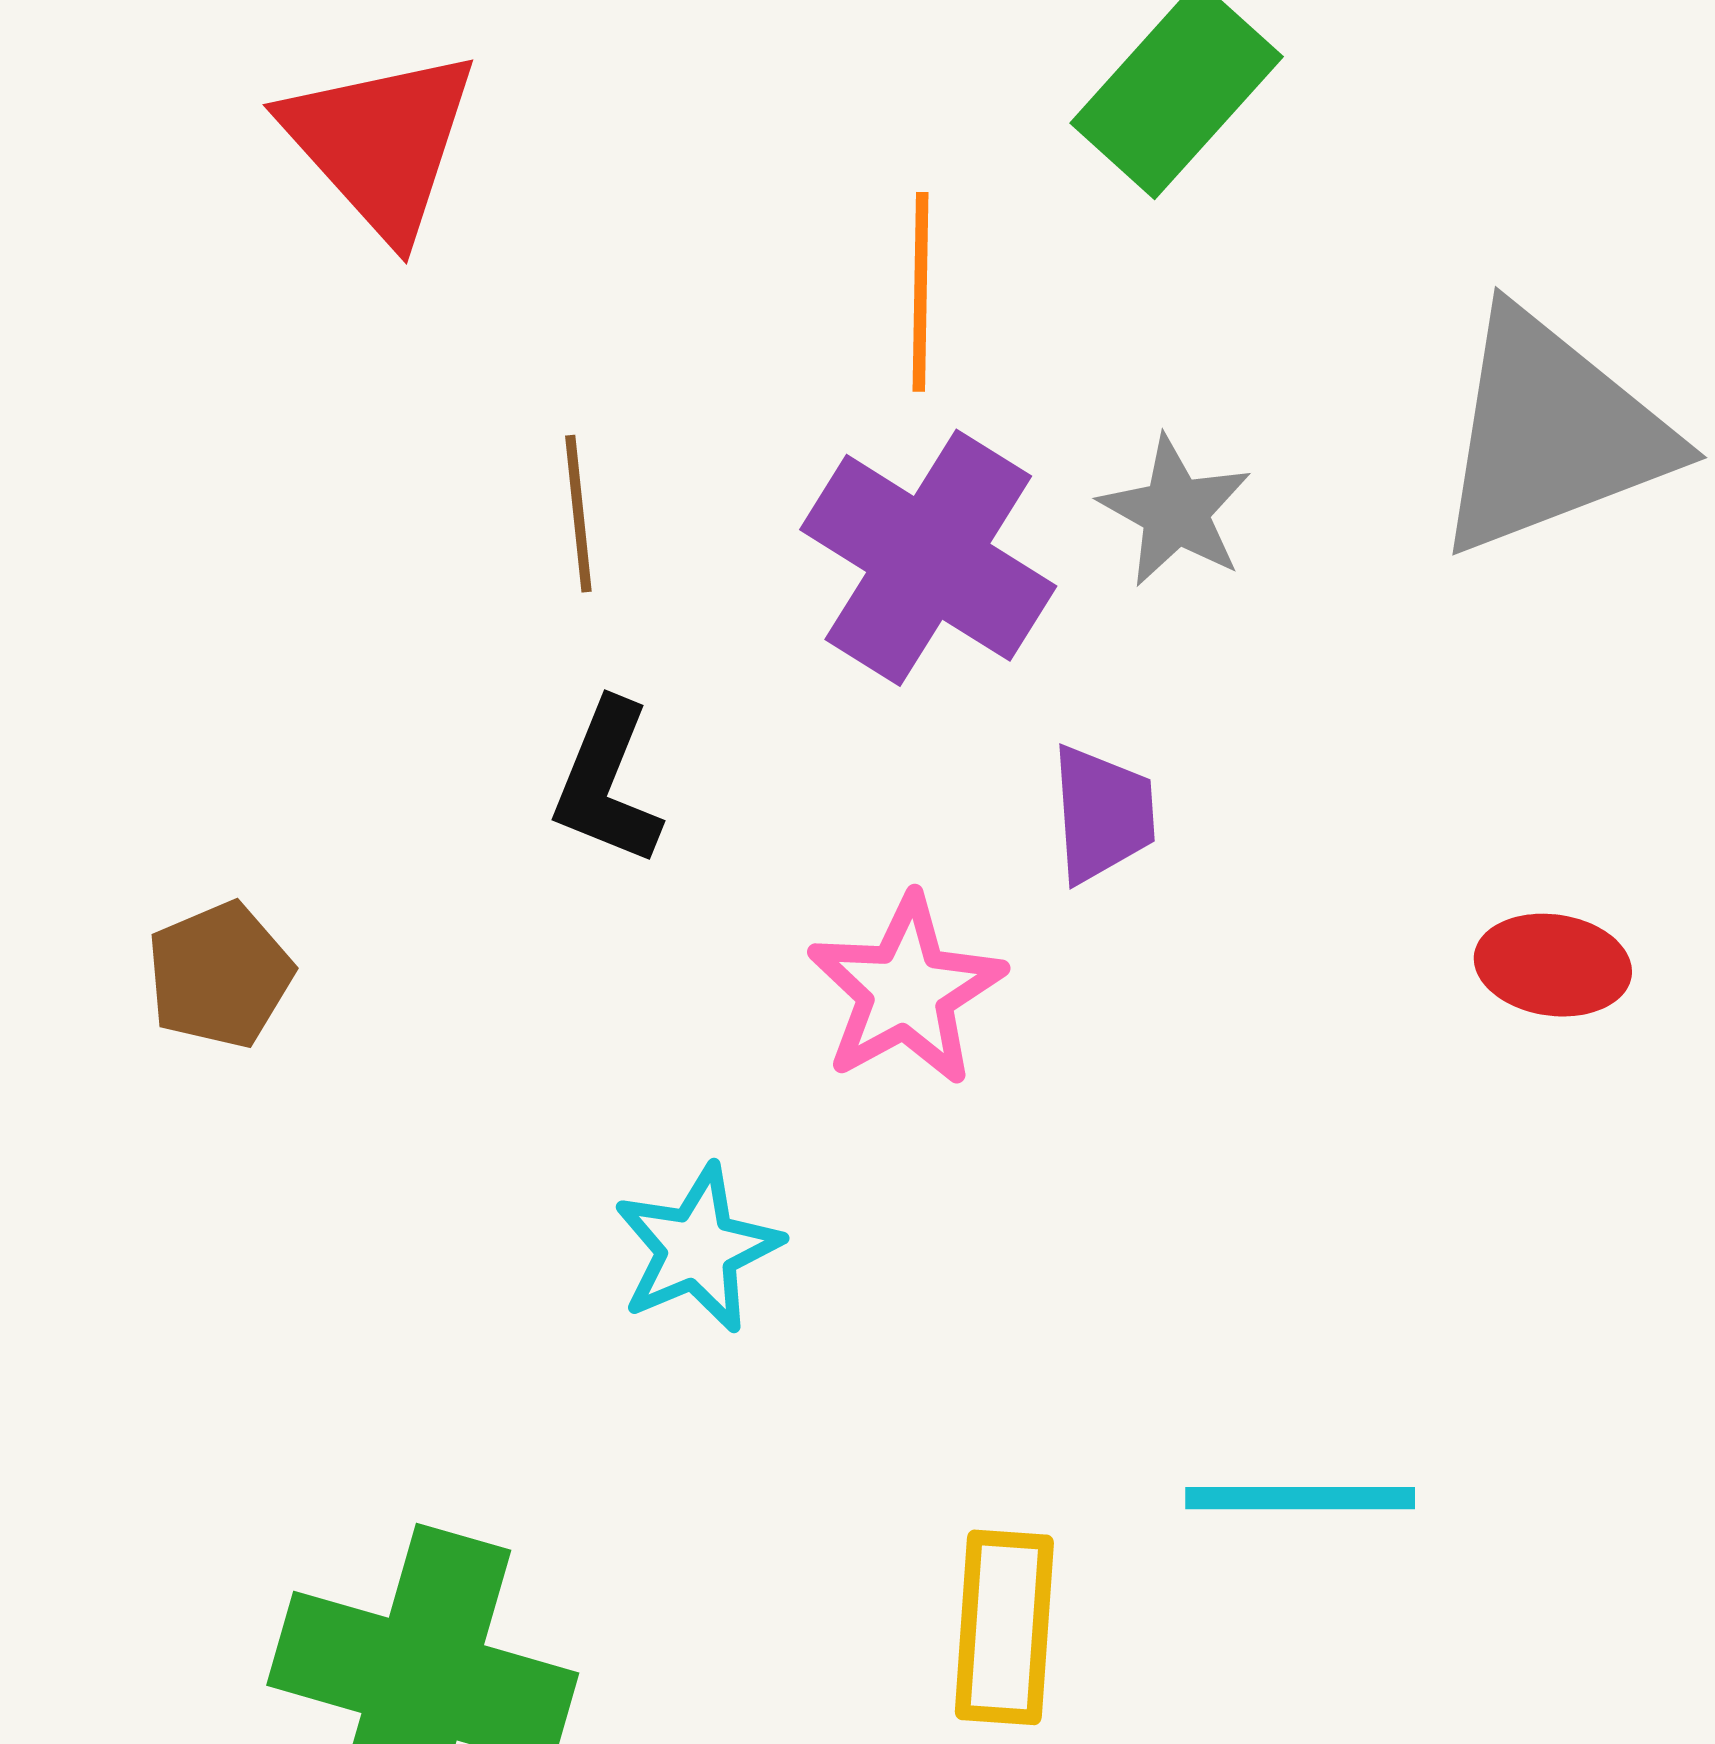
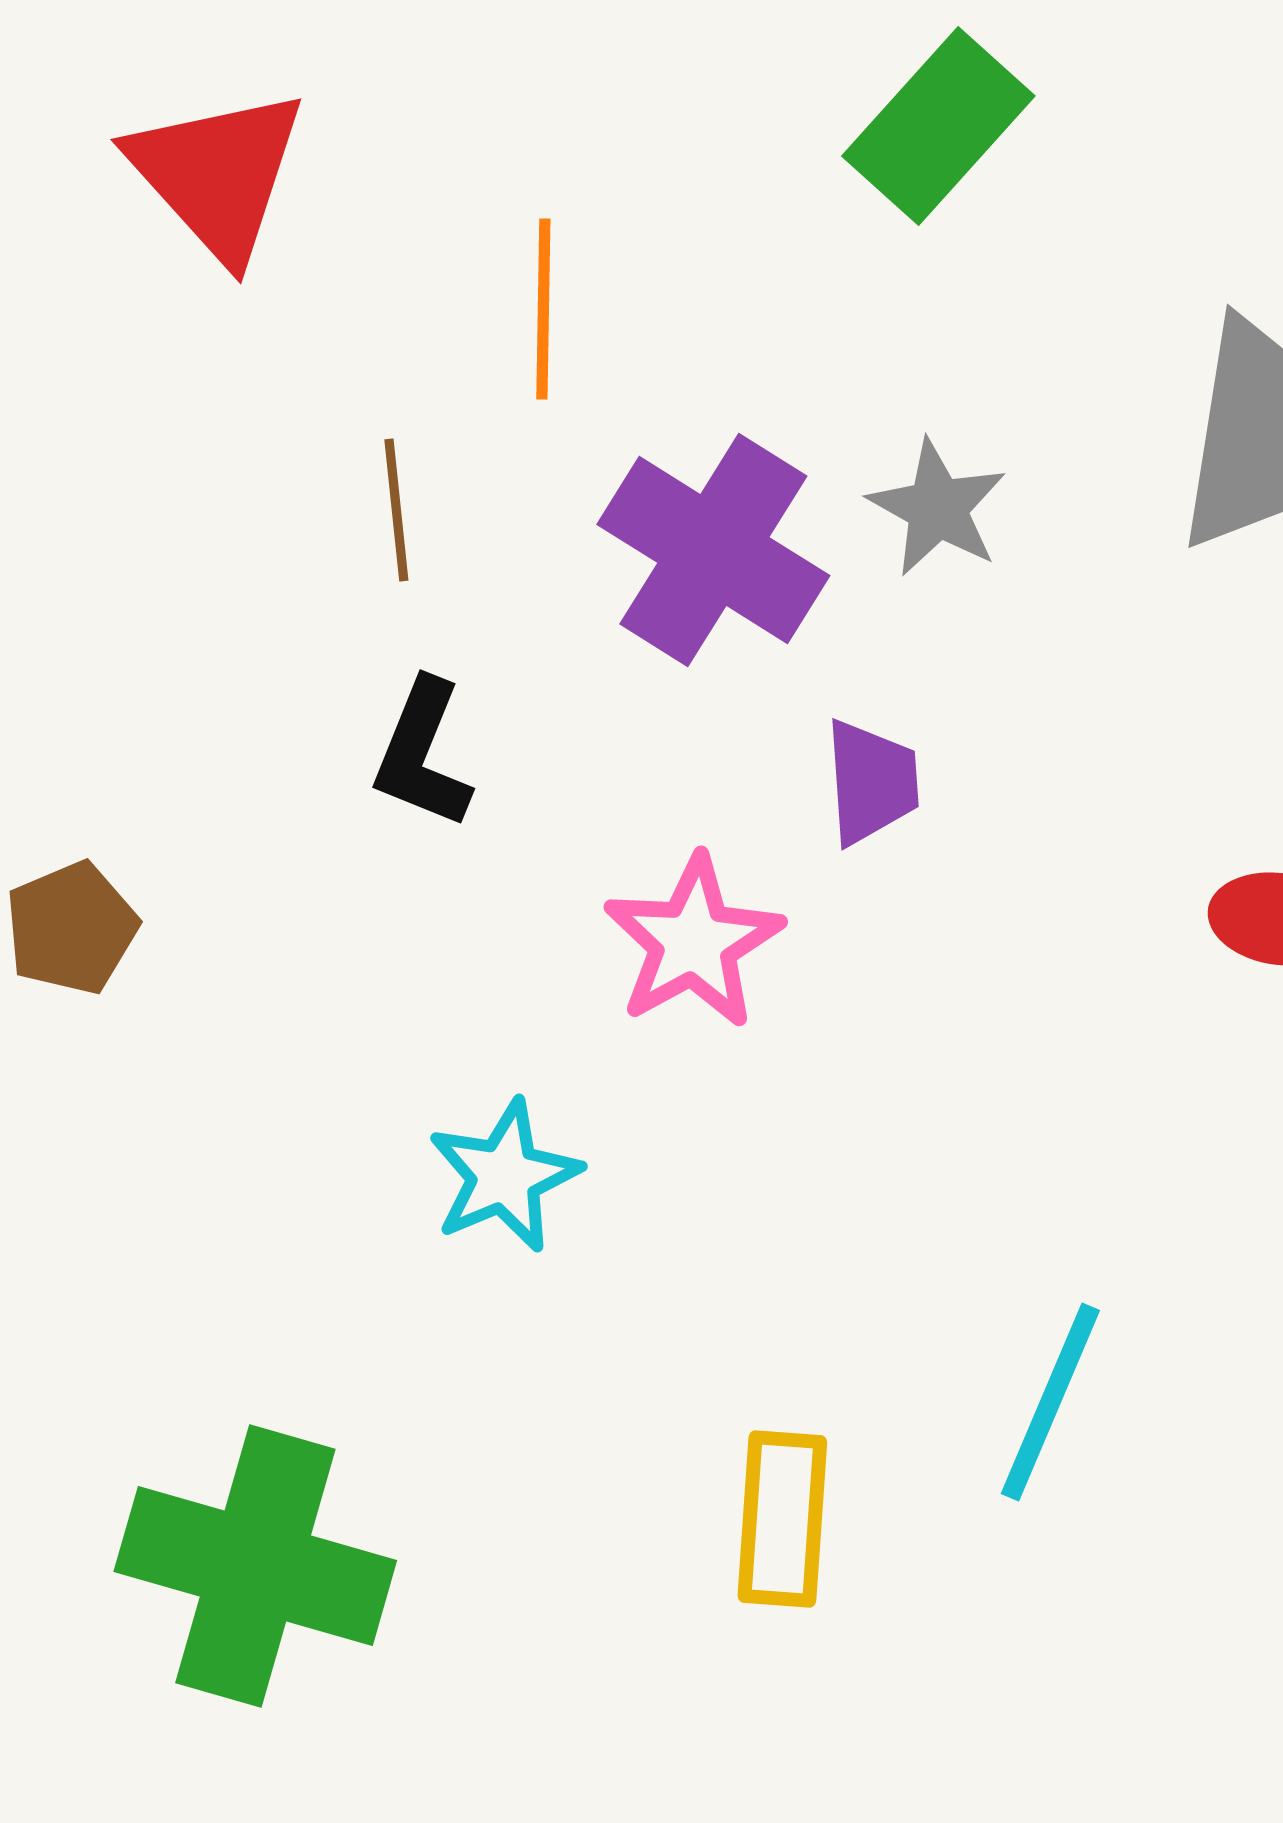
orange line: (920, 292) -> (543, 309), moved
cyan line: (1300, 1498) -> (1050, 1402), turned -67

